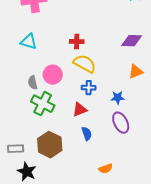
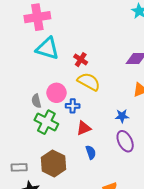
cyan triangle: (29, 42) -> (47, 48), moved, size x1.4
red cross: (77, 42) -> (81, 60), turned 32
blue cross: (89, 88) -> (73, 106), moved

